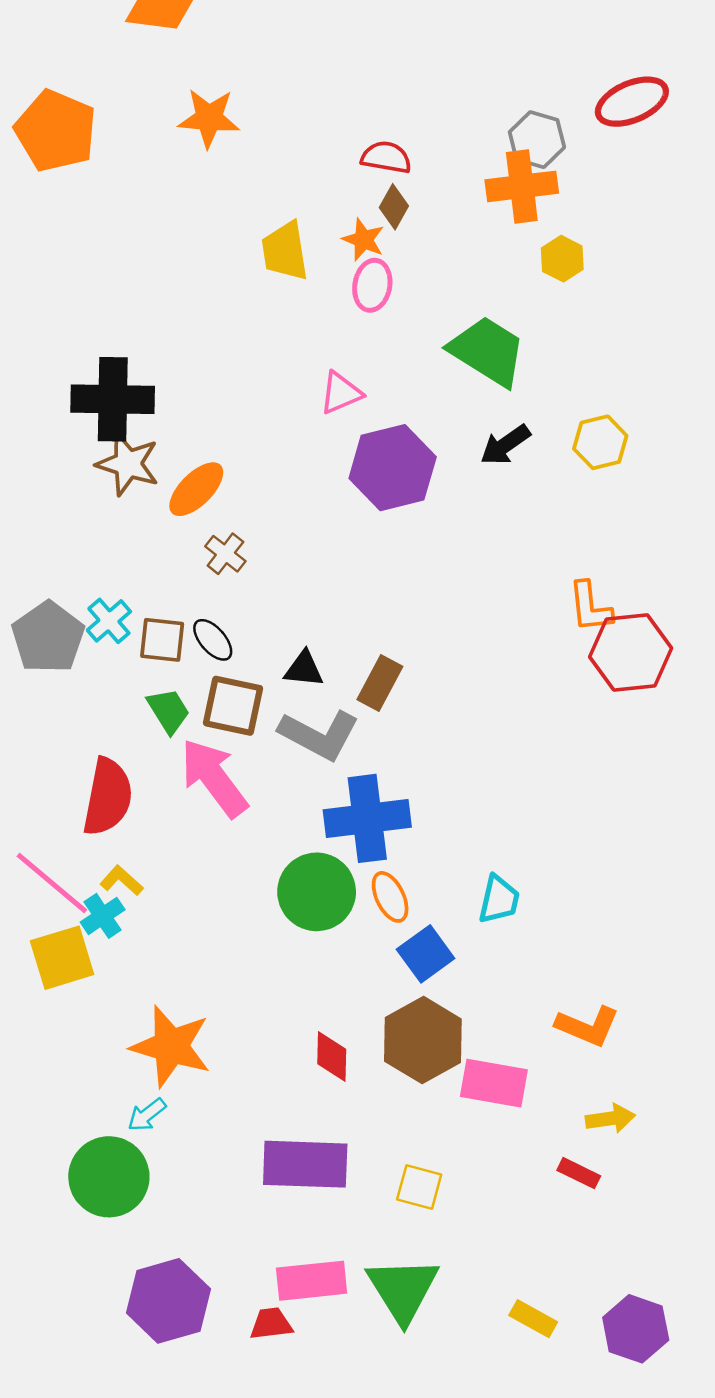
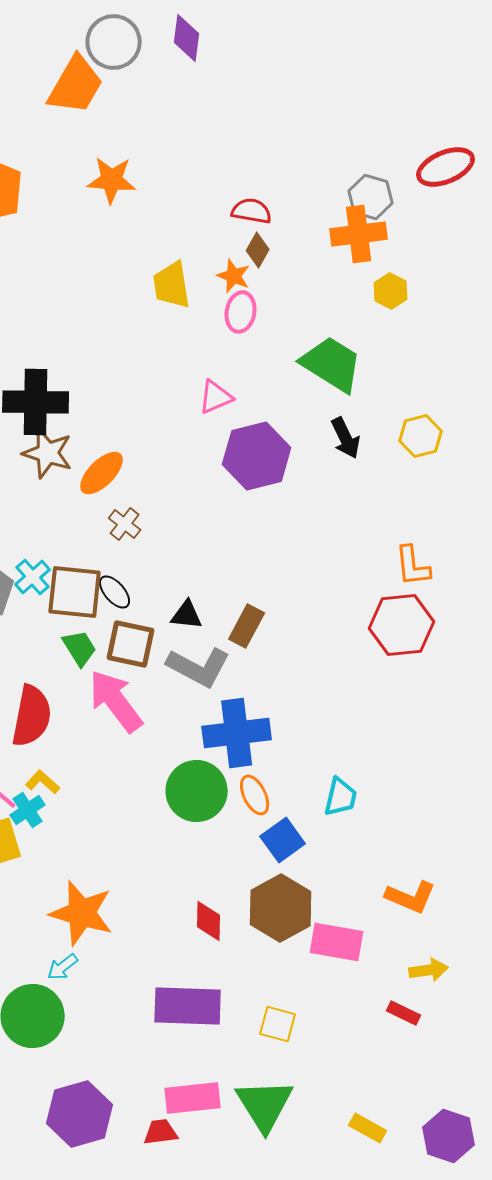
black arrow: (505, 445) -> (346, 438), turned -81
brown square: (162, 640) -> (75, 592), size x1.5
red hexagon: (631, 653) -> (402, 625), moved

